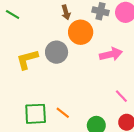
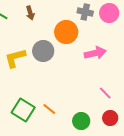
brown arrow: (66, 12) -> (30, 13), moved
green square: (36, 114) -> (23, 110), turned 35

